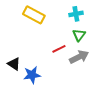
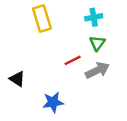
yellow rectangle: (34, 15) -> (42, 18), turned 45
blue star: (32, 75) -> (53, 102), moved

